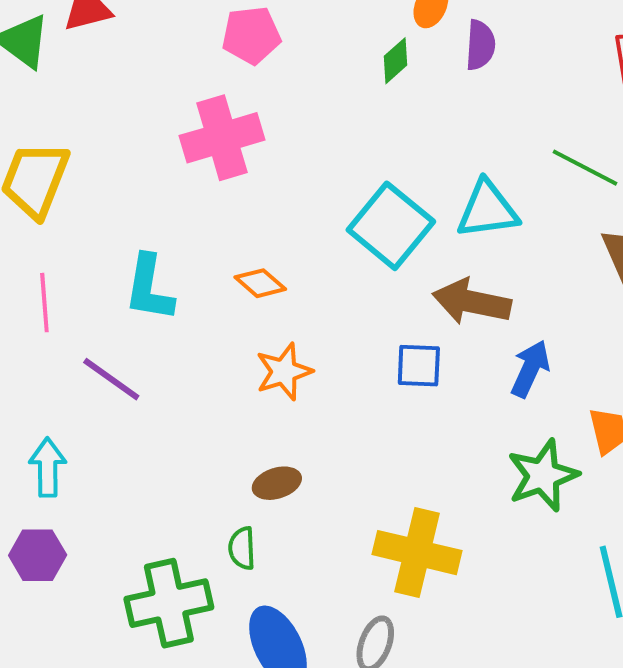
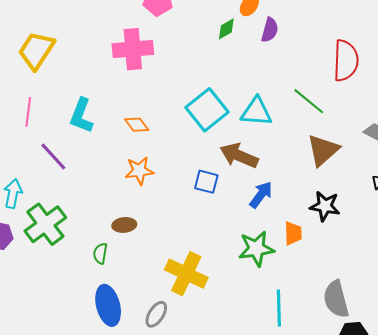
green cross: (169, 603) -> (45, 224), moved, turned -36

